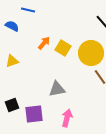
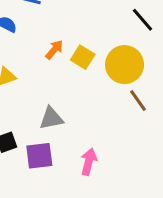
gray triangle: (57, 89) -> (51, 118), moved

